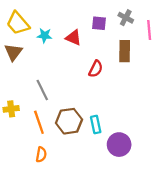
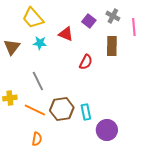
yellow trapezoid: (18, 23) -> (33, 18), moved
purple square: (99, 23) -> (89, 21), turned 32
cyan star: (45, 35) -> (40, 43), moved
orange line: (39, 122) -> (35, 110), turned -45

